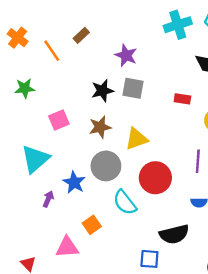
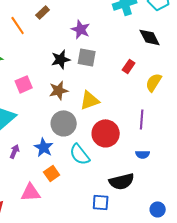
red rectangle: (182, 99) -> (129, 66), turned -64
blue star: (74, 182) -> (44, 147), moved

